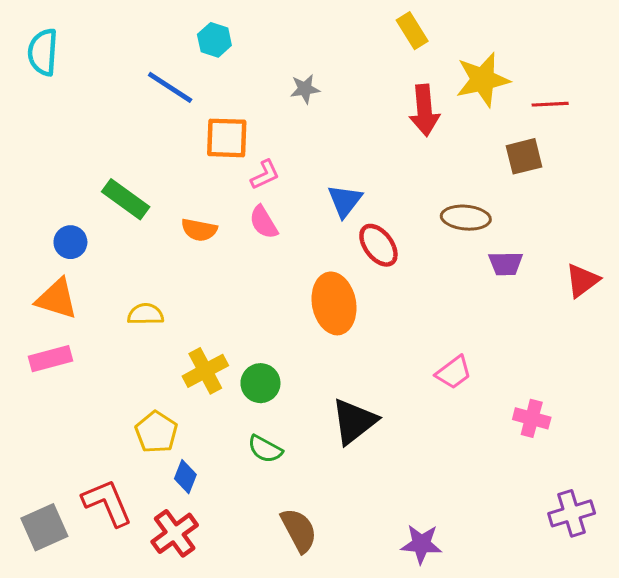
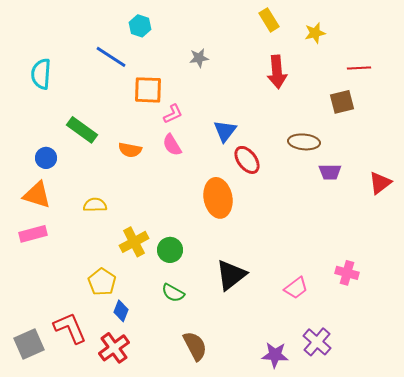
cyan semicircle: (43, 52) -> (41, 74), moved
yellow star: (483, 80) -> (315, 33), moved, size x0.6
pink trapezoid: (454, 372) -> (296, 288), moved
purple cross: (572, 513) -> (317, 342), moved, turned -32

